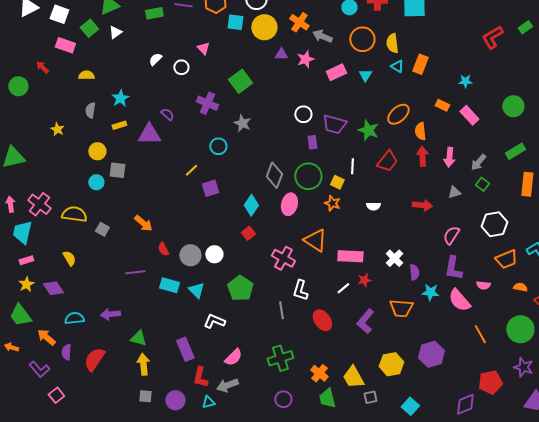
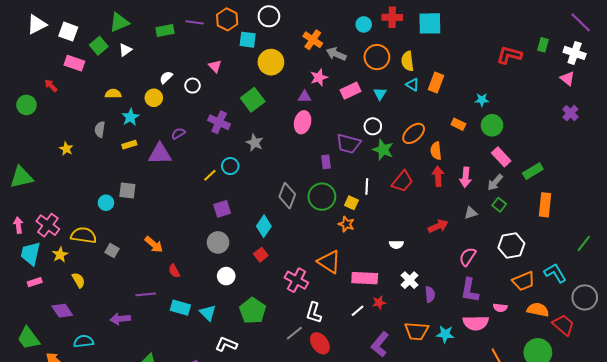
yellow circle: (264, 27) -> (271, 62), moved
green rectangle: (525, 27) -> (543, 45), turned -40
red L-shape: (492, 37) -> (509, 55), turned 45
purple triangle: (281, 54) -> (305, 97), moved
yellow semicircle: (86, 75) -> (113, 94), moved
green circle: (513, 106) -> (492, 125), moved
purple semicircle: (167, 114) -> (178, 133), turned -72
white circle: (303, 114) -> (373, 126), moved
pink rectangle: (469, 115) -> (501, 157), moved
yellow circle: (97, 151) -> (154, 98), moved
yellow line: (191, 170) -> (210, 175), moved
pink ellipse: (289, 204) -> (303, 122), moved
red arrow: (422, 205) -> (438, 226), turned -30
white semicircle: (373, 206) -> (396, 244), moved
gray circle: (190, 255) -> (218, 242), moved
yellow star: (26, 284) -> (60, 255), moved
orange semicircle: (520, 287) -> (538, 310), size x1.5
cyan star: (430, 292) -> (445, 334), moved
pink semicircle: (459, 300) -> (476, 323), turned -50
gray line: (281, 310) -> (294, 333), turned 60
purple arrow: (110, 314) -> (120, 319), moved
red ellipse: (322, 320) -> (320, 343), moved

